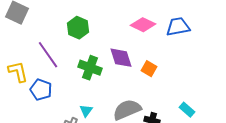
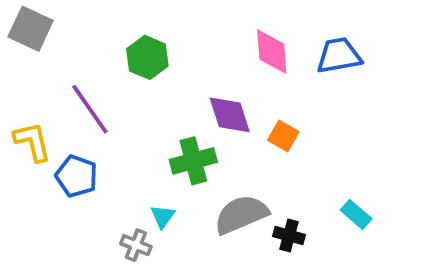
pink diamond: (143, 25) -> (272, 52), turned 60
green cross: (90, 68) -> (193, 161), moved, turned -35

